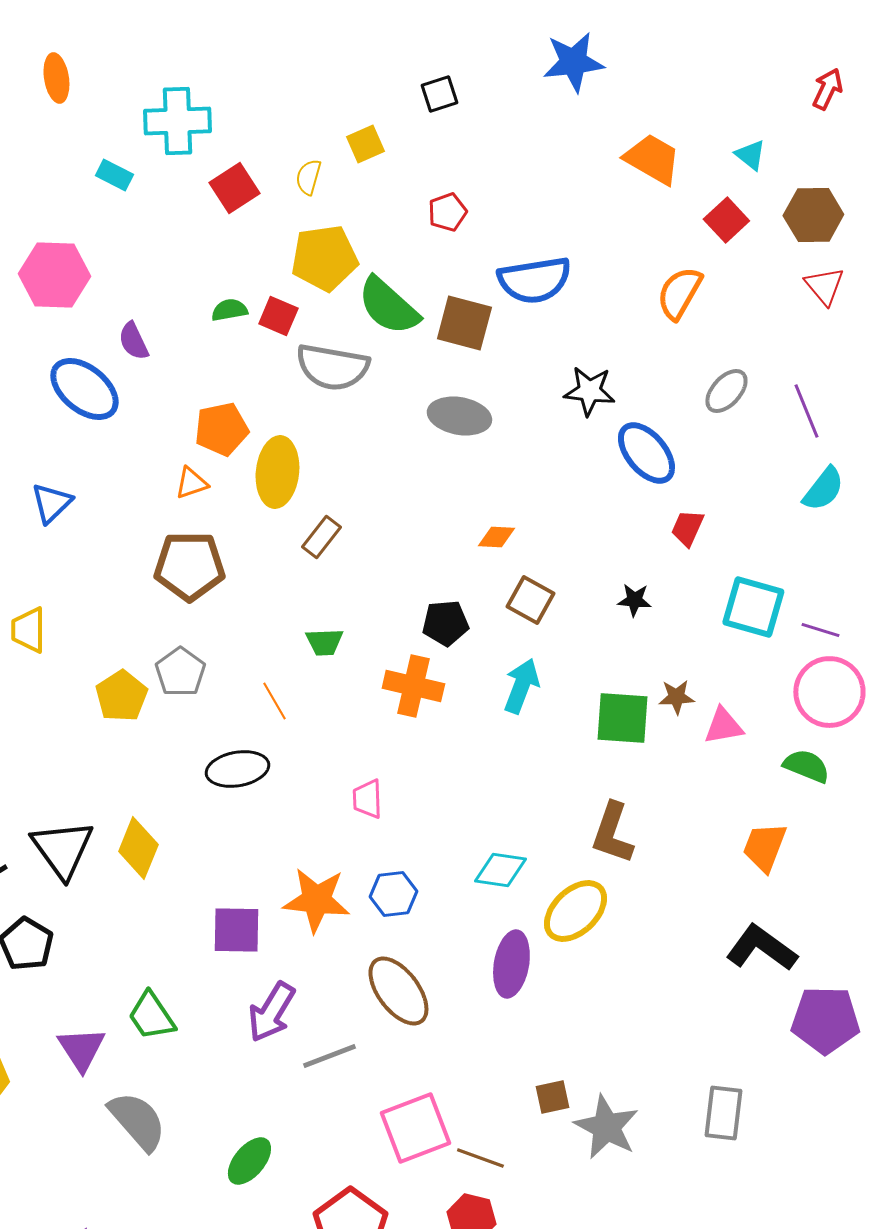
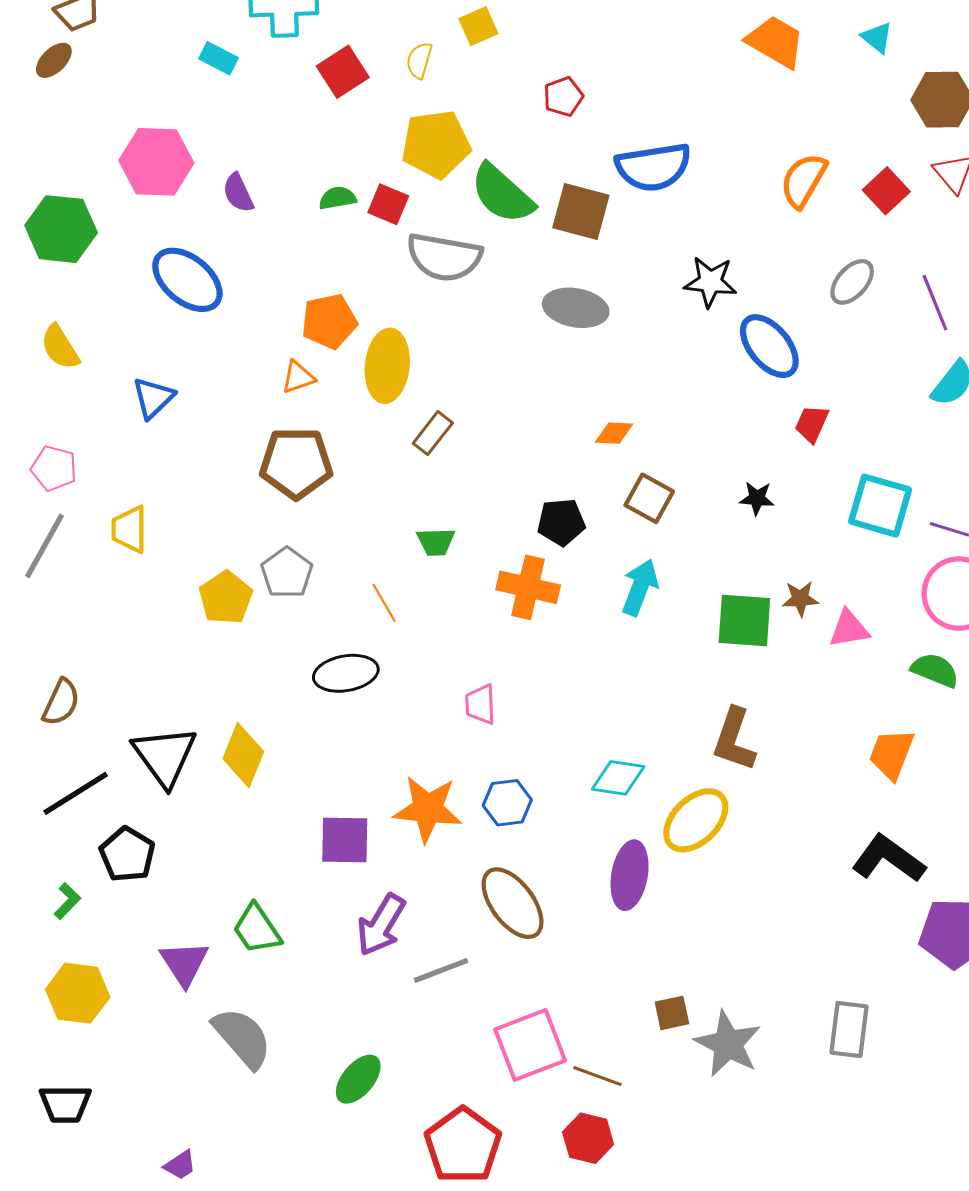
red square: (726, 220) -> (886, 191), moved
purple semicircle: (133, 341) -> (238, 193), moved

